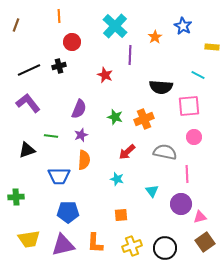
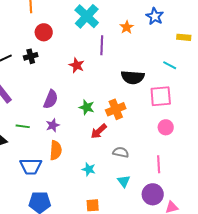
red arrow: (127, 152) -> (99, 131), moved
gray semicircle: (165, 152) -> (121, 152), moved, size x0.7

